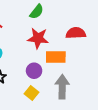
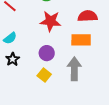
orange rectangle: (56, 57) -> (81, 40), moved

